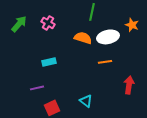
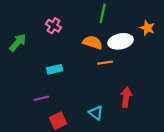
green arrow: (19, 24) -> (18, 42), moved
orange line: (105, 62) -> (105, 63), moved
red arrow: (129, 85) -> (126, 97), moved

